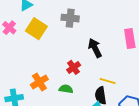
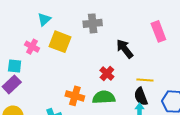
orange cross: (39, 82) -> (75, 96), turned -30
green semicircle: (66, 89) -> (104, 97), size x1.5

